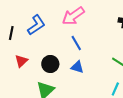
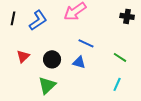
black line: (11, 33) -> (13, 18), moved
blue line: (76, 43) -> (86, 43), moved, turned -35

